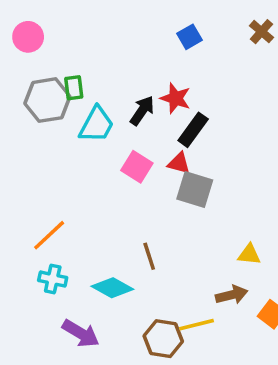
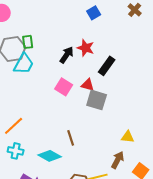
cyan trapezoid: (97, 125) -> (24, 64), moved
black rectangle: (193, 130) -> (107, 66), moved
brown arrow: (232, 295) -> (118, 160), turned -48

